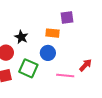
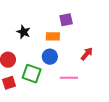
black star: (21, 37) -> (24, 32), moved
red arrow: (86, 65) -> (87, 54), moved

